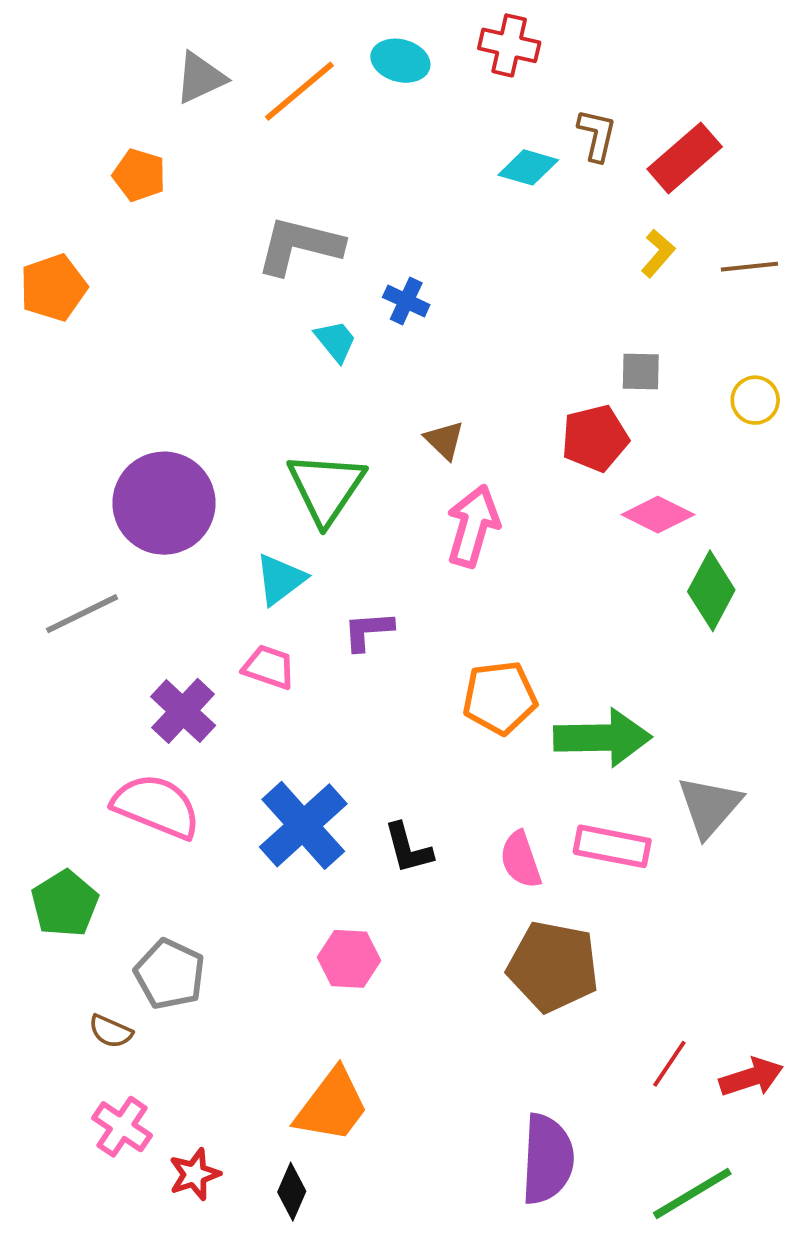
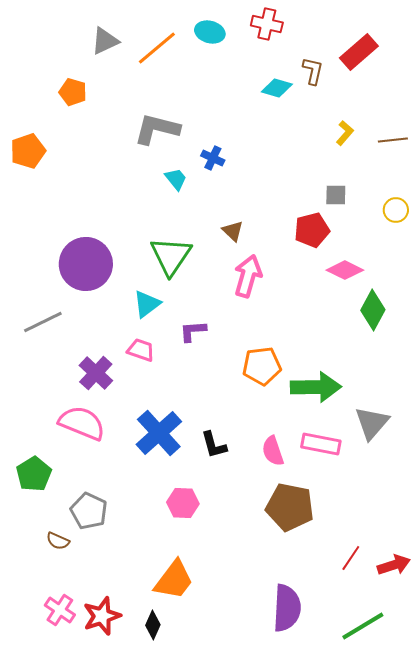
red rectangle: (685, 158) -> (359, 52), moved
pink cross: (122, 1127) -> (60, 610), moved
red star: (195, 1174) -> (102, 616), size x1.4

